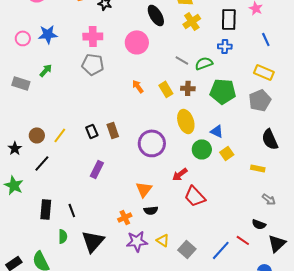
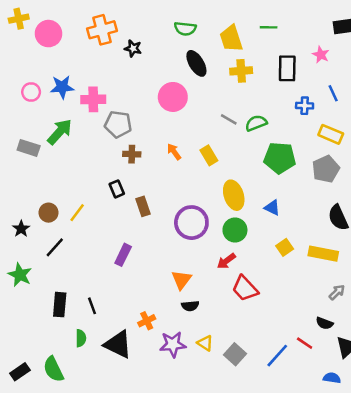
yellow cross: (192, 21) -> (241, 71), turned 30
pink cross: (93, 36) -> (93, 99), moved
blue cross: (225, 46) -> (305, 106), moved
green arrow: (46, 70) -> (60, 132), size x1.6
brown cross: (188, 88) -> (132, 154), moved
black rectangle: (92, 131) -> (117, 189), moved
green circle: (202, 149) -> (235, 230), moved
yellow square: (227, 153) -> (285, 247), moved
yellow rectangle: (258, 168) -> (323, 254), size x1.6
gray arrow: (269, 199) -> (337, 292), turned -80
orange cross: (125, 217) -> (147, 321), moved
black triangle: (93, 241) -> (118, 344), turned -45

